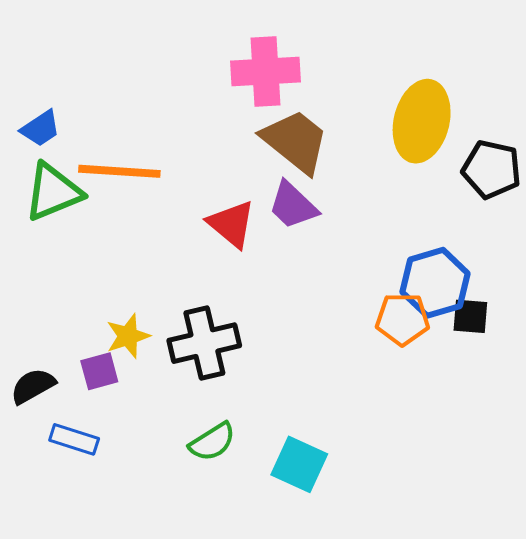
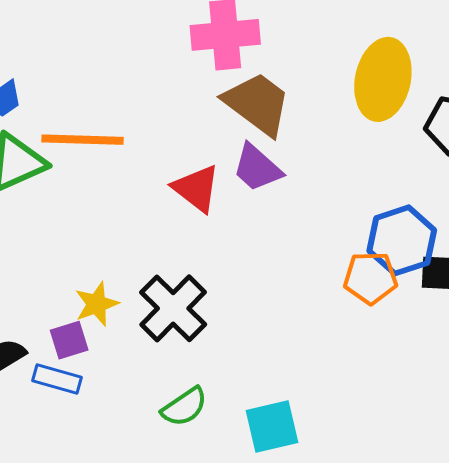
black cross: (204, 343) -> (173, 308), turned -30
blue rectangle: (74, 439) -> (57, 379), moved
cyan square: (299, 464) -> (272, 426), turned -36

